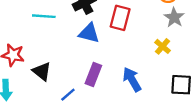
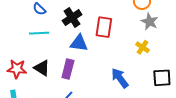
black triangle: (42, 71) -> (42, 68), moved
purple rectangle: (93, 74) -> (68, 69), moved

